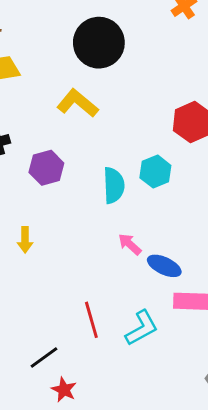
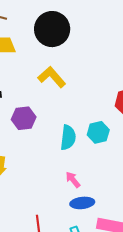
black circle: (99, 43) -> (52, 29), moved
blue ellipse: (164, 266) -> (82, 203), moved, turned -40

